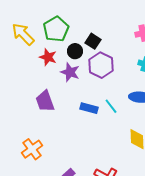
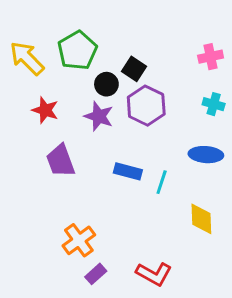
red star: (48, 57) -> (45, 110), moved
cyan line: (111, 106) -> (162, 182), moved, turned 56
orange cross: (32, 149) -> (79, 240), moved

